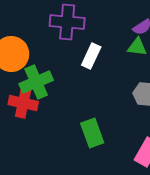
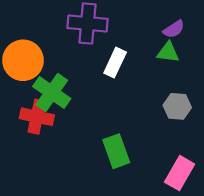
green cross: (36, 82) -> (52, 93), turned -32

